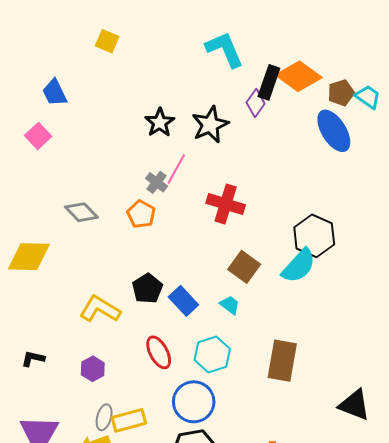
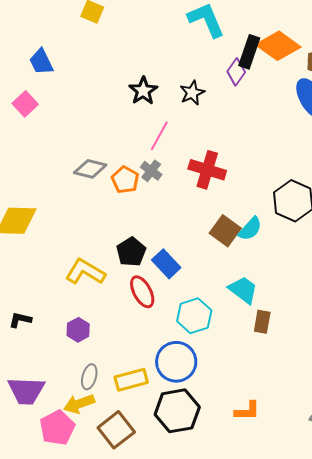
black star: (210, 125) -> (192, 93), size x0.7
gray cross: (157, 182) -> (151, 171), moved
gray diamond: (81, 212) -> (90, 169), moved, turned -32
cyan semicircle: (299, 266) -> (250, 229), moved, size x0.7
cyan trapezoid: (230, 305) -> (243, 290), moved, size x1.5
red ellipse: (159, 352) -> (142, 292), moved
brown rectangle: (282, 361) -> (262, 322), size x0.6
yellow rectangle: (129, 420) -> (131, 380), moved

